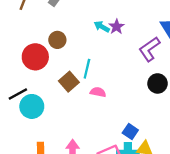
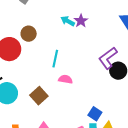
purple L-shape: (149, 49) -> (108, 58), moved
brown square: (69, 82) -> (39, 96), moved

